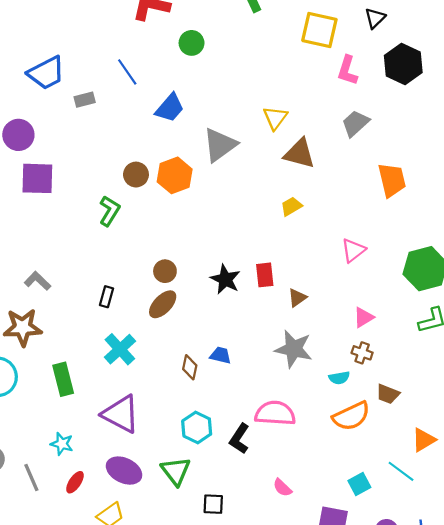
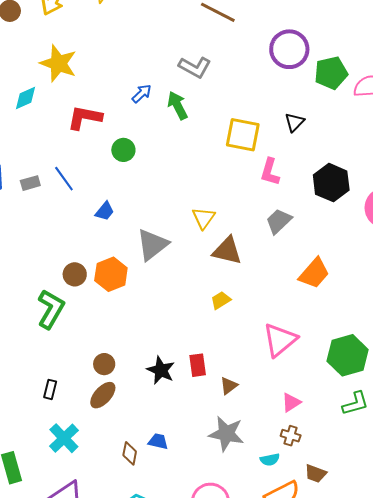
black hexagon: (403, 64) -> (331, 183), moved
gray rectangle: (85, 100) -> (30, 183), moved
blue trapezoid: (170, 108) -> (105, 211), size x0.7
orange trapezoid: (392, 180) -> (314, 273), turned 56
green L-shape: (110, 211) -> (51, 309), size x1.4
pink triangle: (353, 250) -> (280, 340), size x1.5

